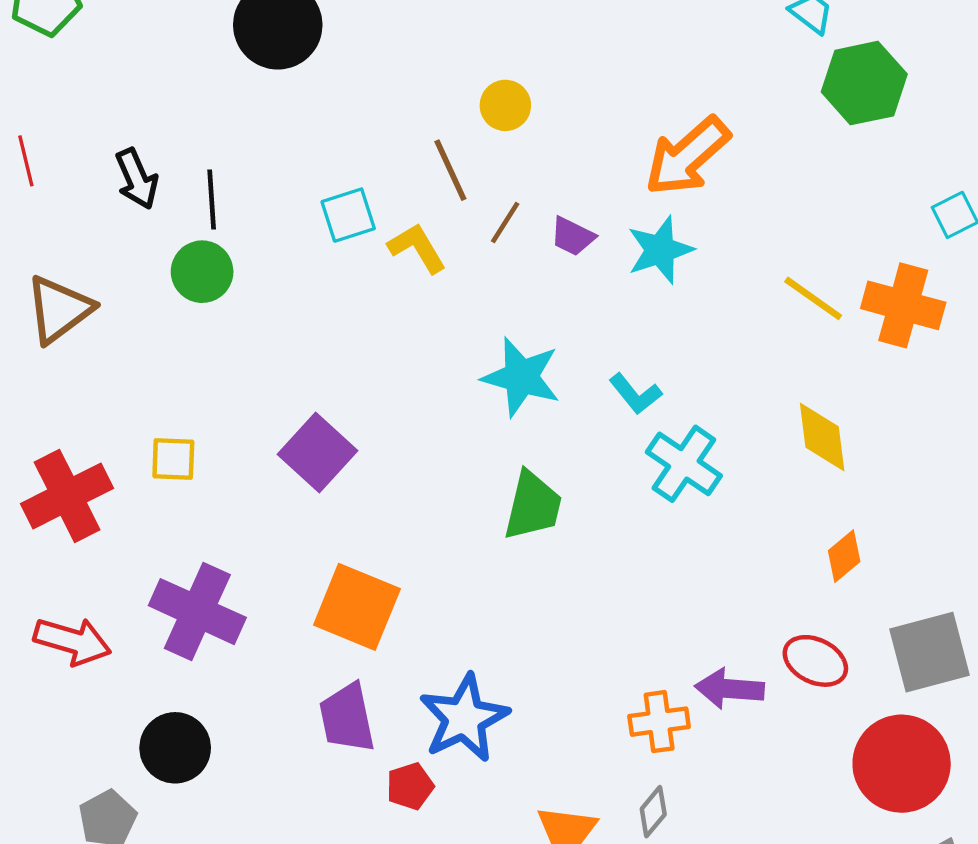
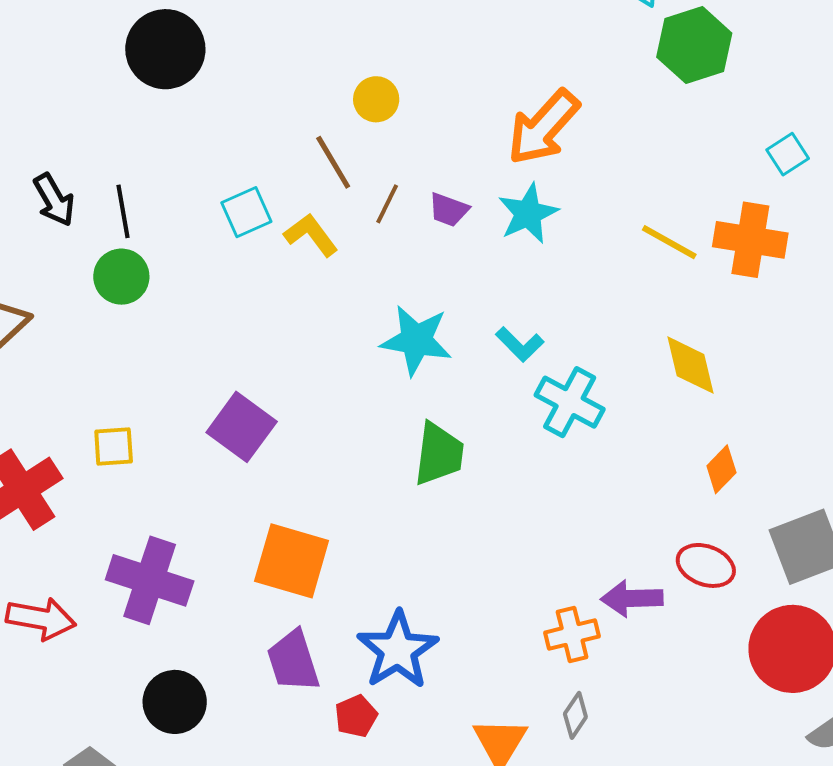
black circle: (175, 748) -> (175, 702), moved

